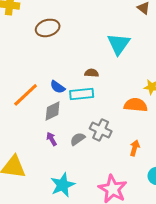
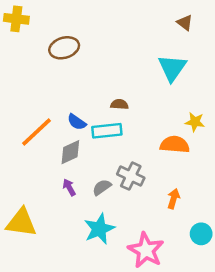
cyan triangle: (119, 44) -> (172, 68), moved
cyan star: (63, 185) -> (99, 229), moved

